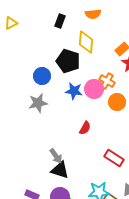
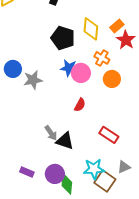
yellow diamond: (86, 42) -> (91, 29), moved
blue circle: (42, 76) -> (13, 69), moved
pink circle: (94, 89) -> (81, 73), moved
black triangle: (60, 170) -> (65, 141), moved

